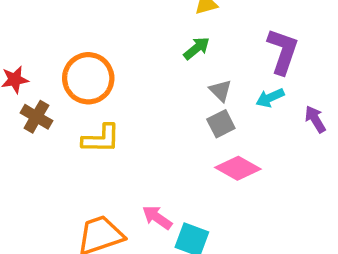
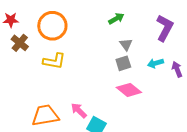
cyan arrow: (270, 98) -> (155, 63), moved

